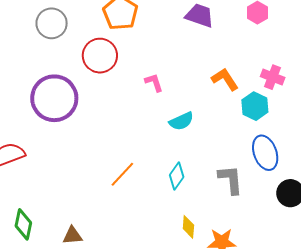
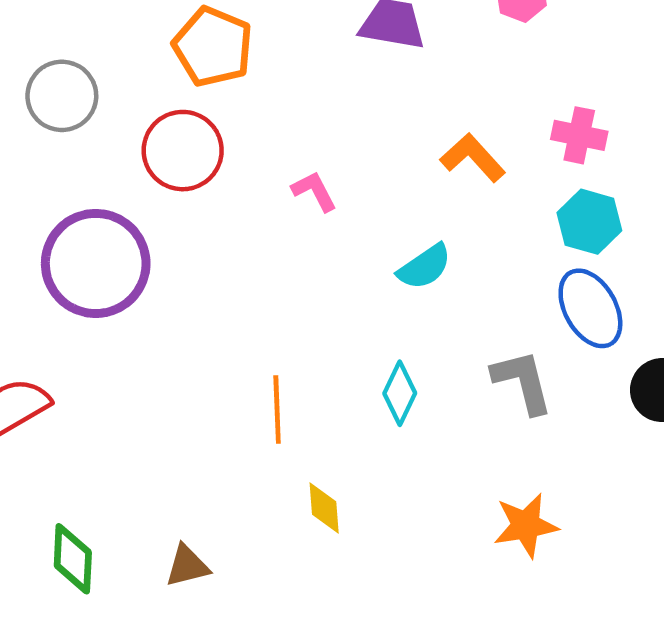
cyan hexagon: (255, 106) -> (589, 222), moved
cyan semicircle: (181, 121) -> (424, 267), moved
orange line: (122, 174) -> (277, 409), turned -36
yellow diamond: (188, 227) -> (324, 508), moved

